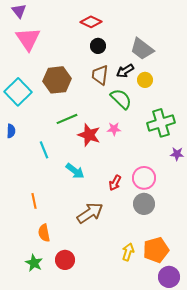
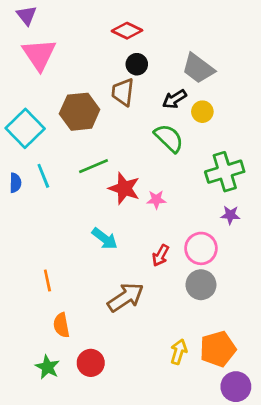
brown trapezoid: (100, 75) -> (123, 92), moved
pink star: (114, 129) -> (156, 200), moved
cyan line: (44, 150) -> (43, 176), moved
purple star: (177, 154) -> (230, 215), moved

